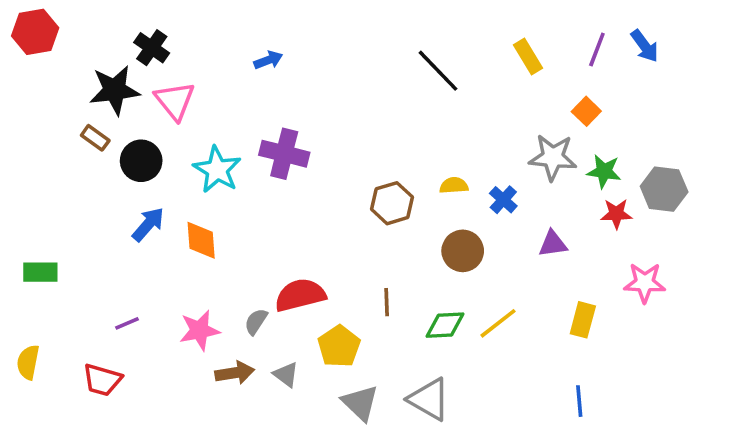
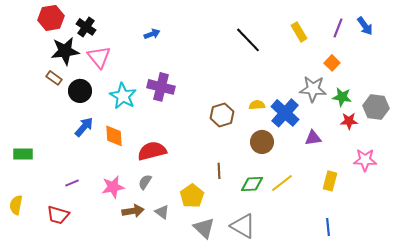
red hexagon: (35, 32) -> (51, 18), moved
blue cross: (503, 200) -> (285, 113), size x1.8
red semicircle: (300, 295) -> (152, 151), moved

